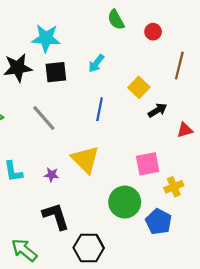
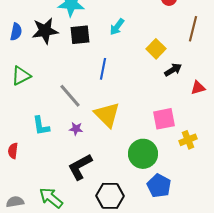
blue line: (100, 109) -> (103, 69), moved
gray line: (44, 118) -> (70, 96), moved
black L-shape: (56, 216) -> (80, 167), turned -100
blue pentagon: (159, 222) -> (159, 186), moved

